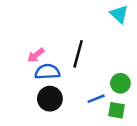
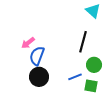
black line: (78, 54) -> (83, 42), moved
blue semicircle: (47, 72) -> (37, 56), turned -66

